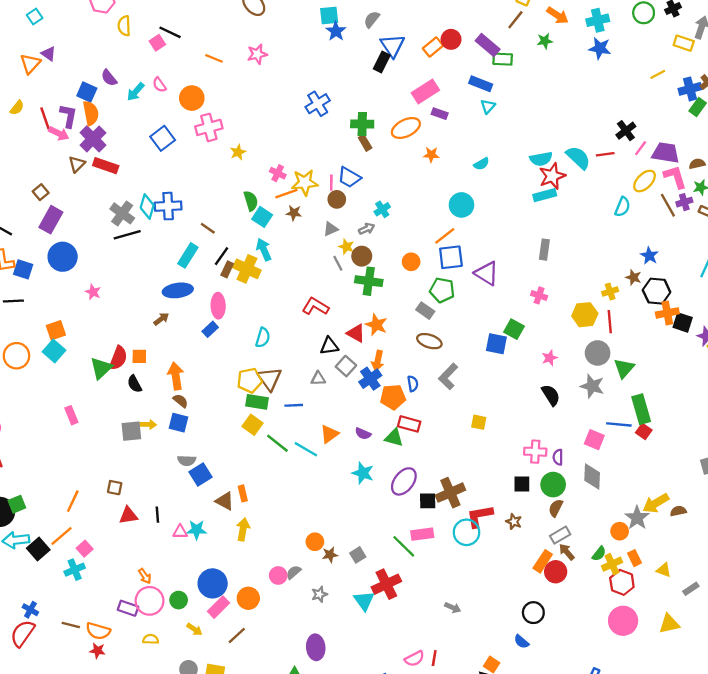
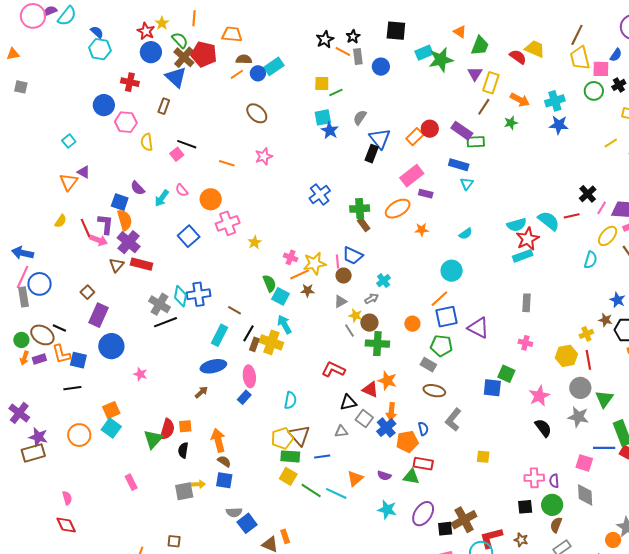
pink star: (550, 358) -> (539, 396), size x1.5
black semicircle: (134, 384) -> (183, 450), turned 42

